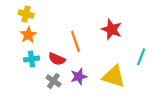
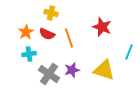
yellow cross: (26, 14) -> (51, 13), moved
red semicircle: (57, 59) -> (47, 34), moved
gray cross: (53, 81) -> (49, 74), size x1.5

